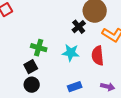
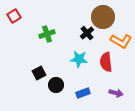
green cross: (39, 48) -> (47, 34), moved, turned -35
black circle: (32, 85) -> (56, 85), moved

